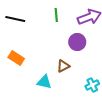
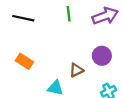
purple circle: (77, 42) -> (102, 56), moved

